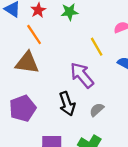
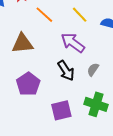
orange line: (34, 34) -> (44, 15), moved

